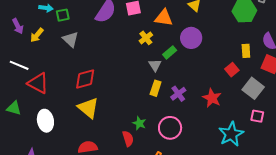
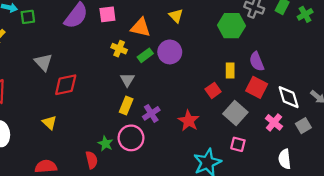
yellow cross: (146, 38) -> (119, 49), turned -32
gray triangle: (71, 39) -> (43, 62), moved
green rectangle: (170, 52) -> (145, 55), moved
red diamond: (85, 79) -> (66, 85), moved
yellow triangle: (88, 108) -> (49, 123), size x0.6
pink circle: (170, 128) -> (131, 138), moved

